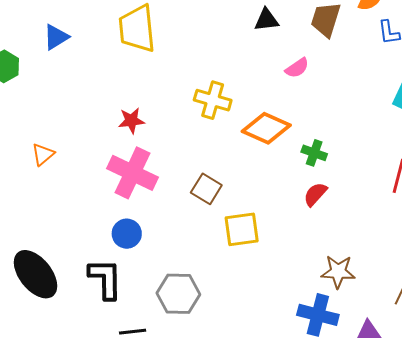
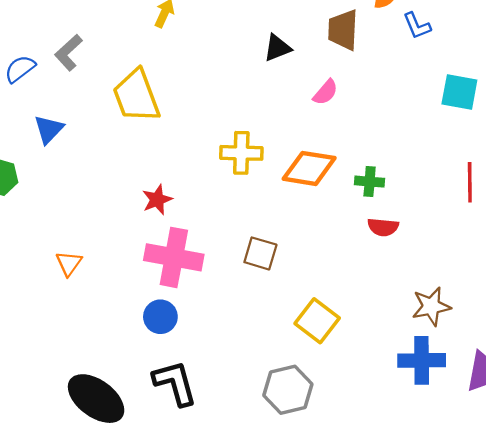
red semicircle: (315, 194) -> (383, 227), turned -112
yellow square: (242, 229) -> (317, 321), moved, turned -30
blue circle: (127, 234) -> (160, 317), moved
gray hexagon: (178, 294) -> (288, 390), moved

